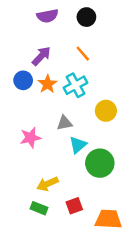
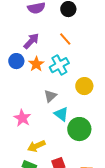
gray triangle: (65, 123) -> (50, 96), turned -32
pink star: (30, 138) -> (22, 118), moved, turned -30
cyan triangle: (78, 145) -> (61, 114), turned -42

